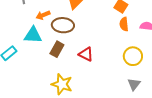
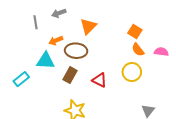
orange semicircle: (124, 24) -> (138, 50), turned -32
yellow circle: (133, 56) -> (132, 72), moved

